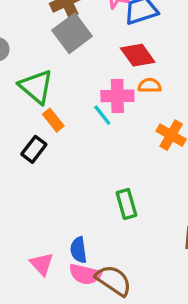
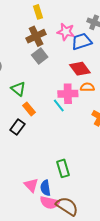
gray square: (72, 33) -> (40, 56), size x0.7
green triangle: (36, 87) -> (18, 89), size x0.7
green rectangle: (126, 204) -> (63, 168), moved
pink triangle: (42, 264) -> (31, 185), moved

